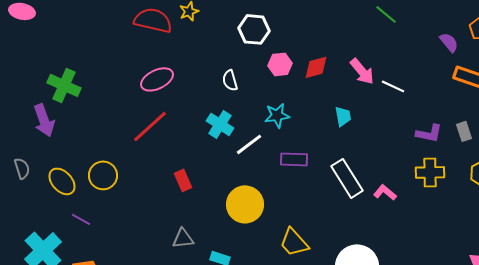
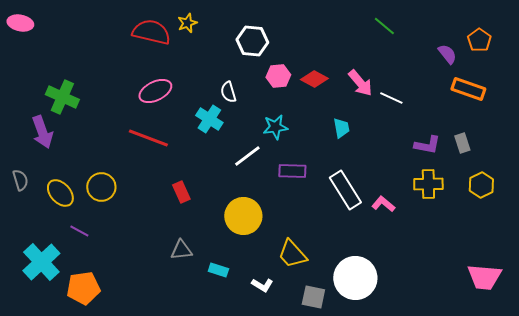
red diamond: (316, 67) -> (314, 79), turned 44
cyan cross: (220, 124) -> (209, 119), moved
red line: (150, 126) -> (148, 138), turned 63

